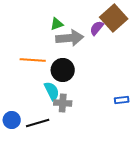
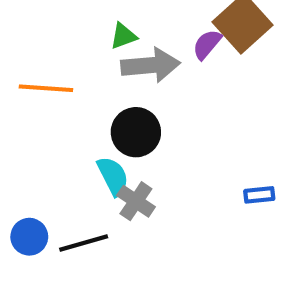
orange line: (33, 60) -> (46, 88), moved
gray cross: (63, 103) -> (136, 201), turned 30

